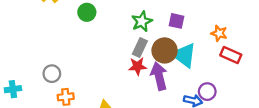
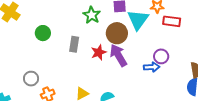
green circle: (87, 12) -> (43, 33), moved
gray rectangle: (140, 47) -> (74, 44), moved
cyan triangle: (184, 55) -> (138, 20), moved, turned 45

